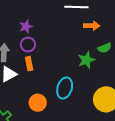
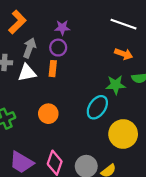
orange arrow: (92, 26) -> (124, 54), moved
cyan ellipse: (65, 88) -> (97, 107), moved

